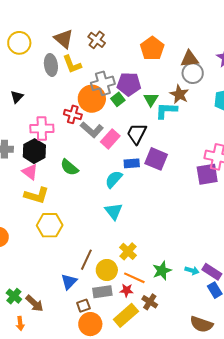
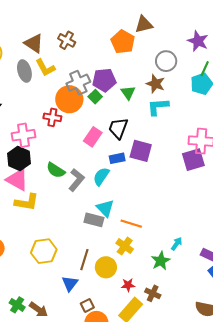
brown triangle: (190, 59) -> (144, 24), moved
cyan L-shape: (166, 111) -> (158, 107), moved
gray L-shape: (92, 130) -> (76, 180), moved, turned -85
pink triangle: (30, 172) -> (17, 180), size x1.4
yellow hexagon: (50, 225) -> (44, 251), moved
cyan arrow: (192, 270) -> (177, 244), moved, turned -64
orange line: (134, 278) -> (131, 224), moved
gray rectangle: (102, 292) -> (94, 220), moved, turned 30

